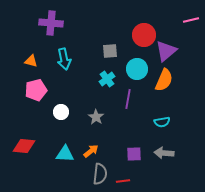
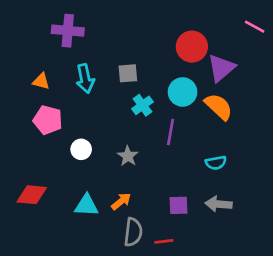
pink line: (191, 20) -> (255, 27), turned 42
gray square: (110, 51) -> (128, 73), moved
orange semicircle: (164, 80) -> (219, 107), turned -70
pink pentagon: (36, 90) -> (48, 120), turned 30

